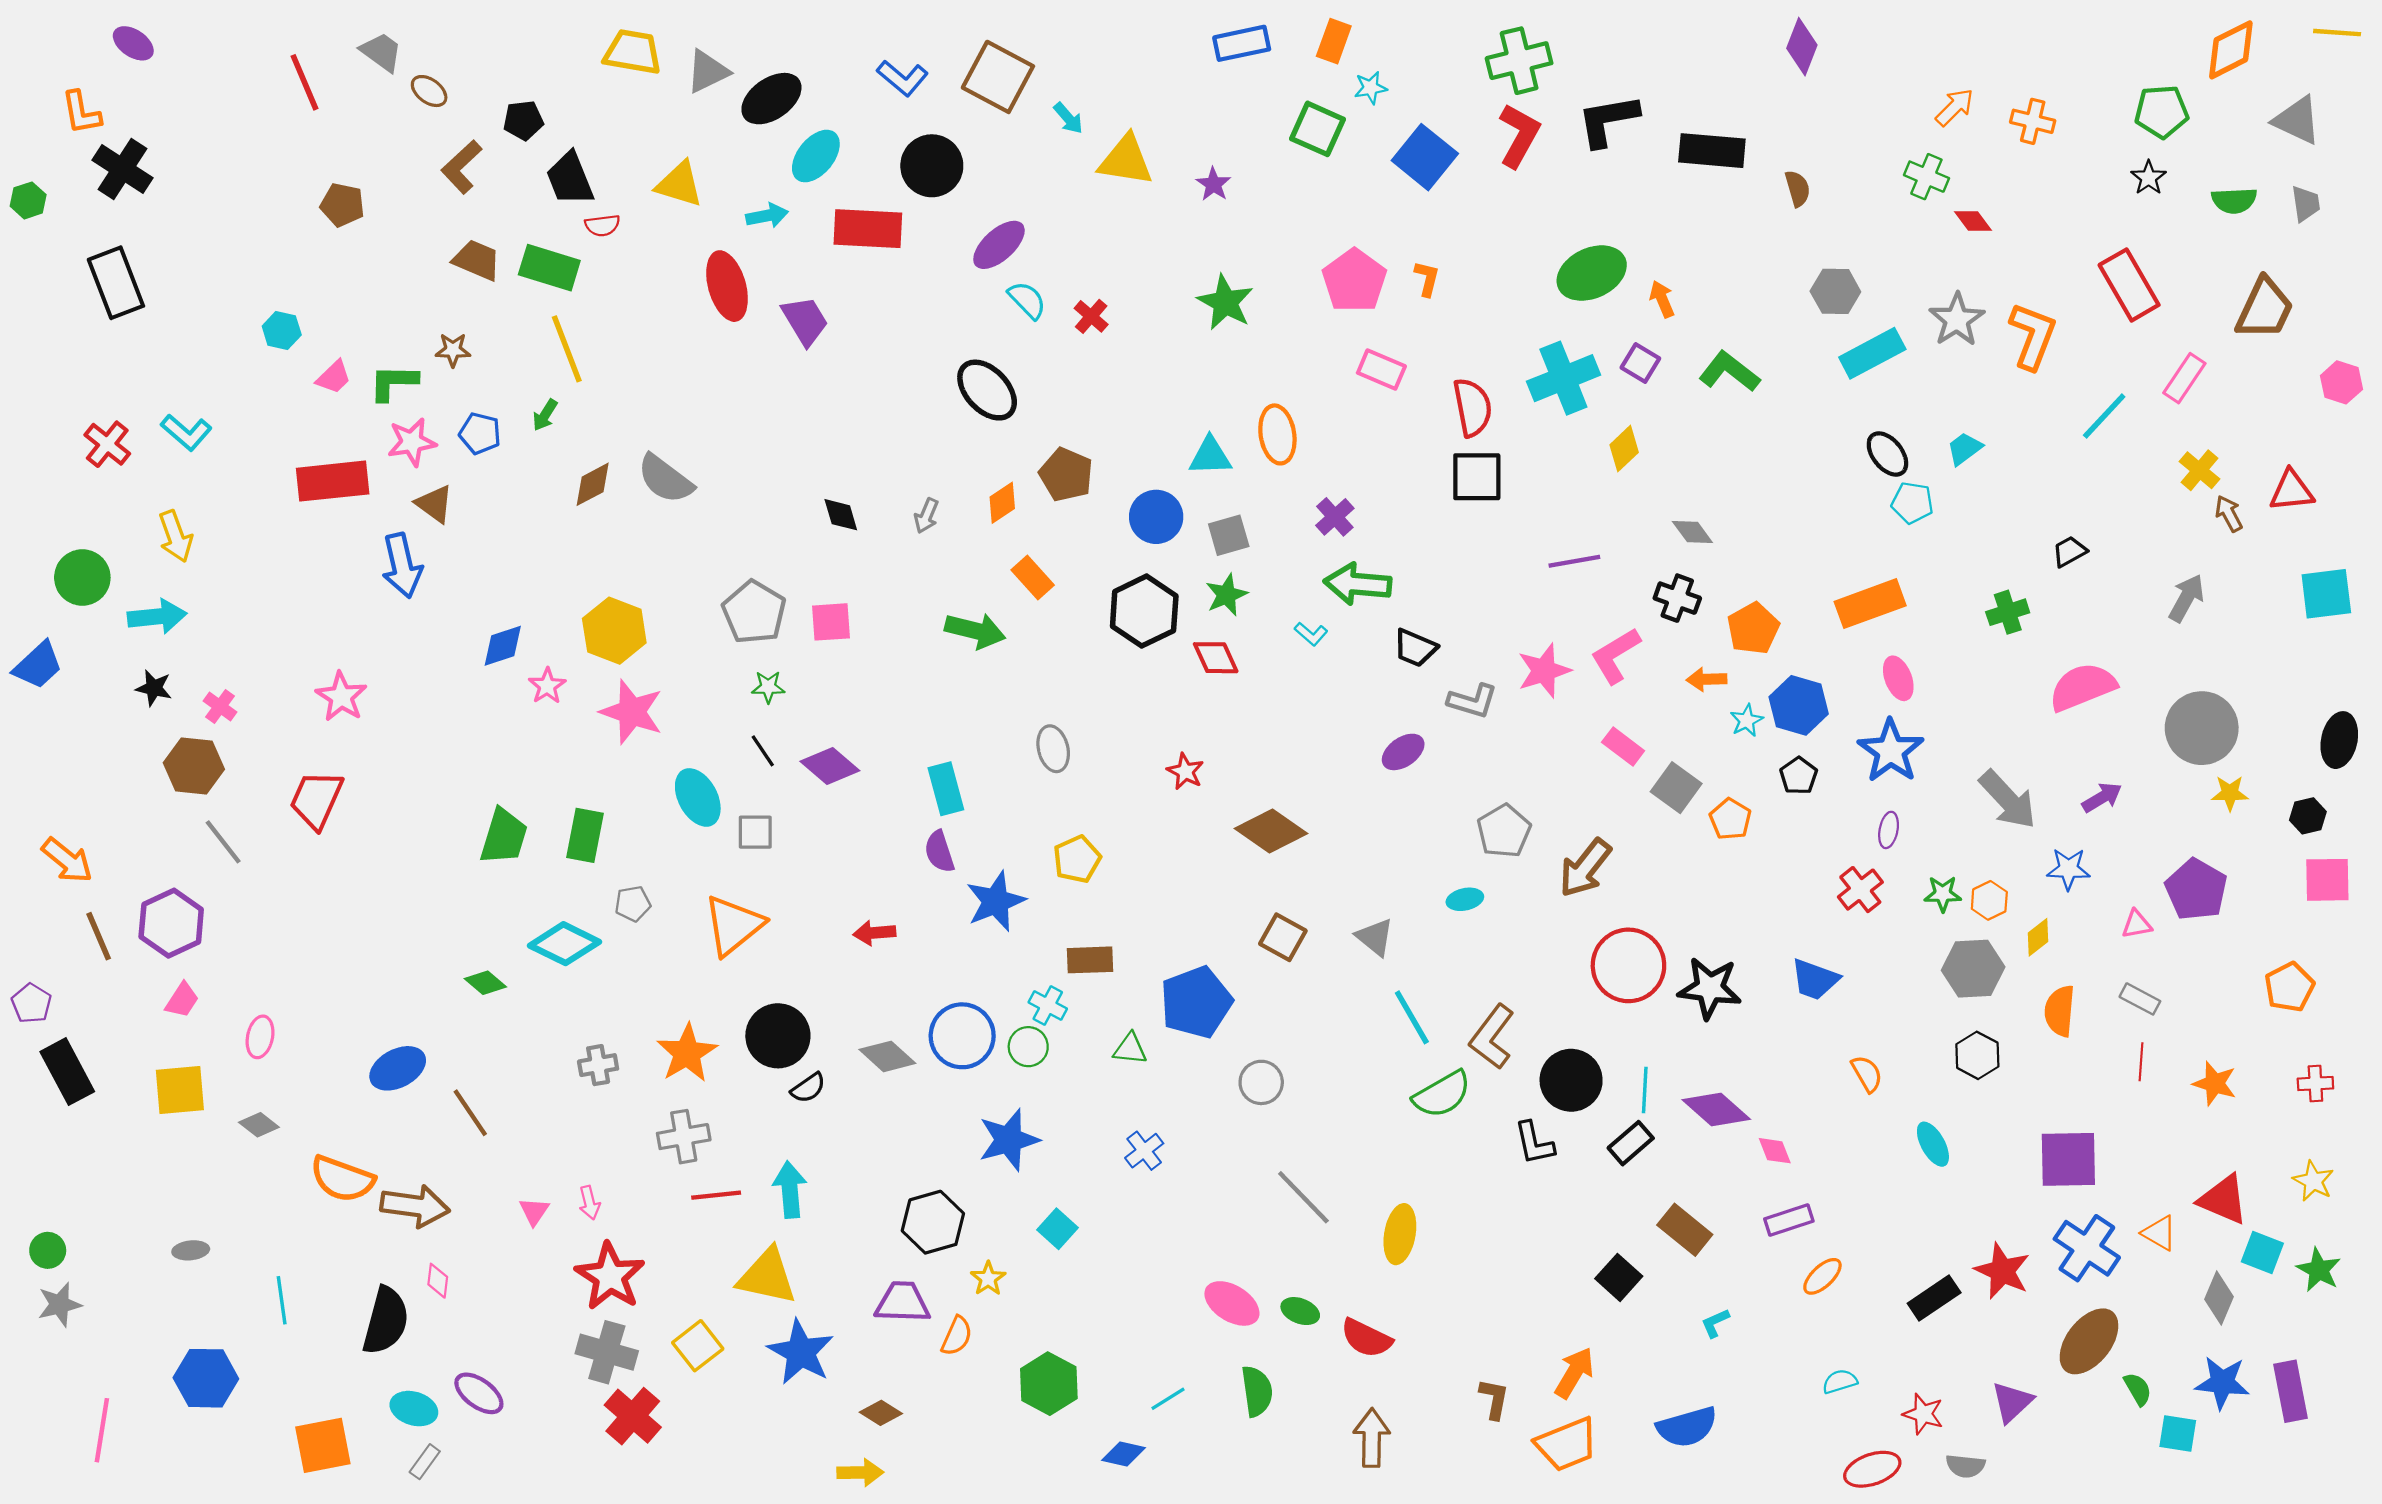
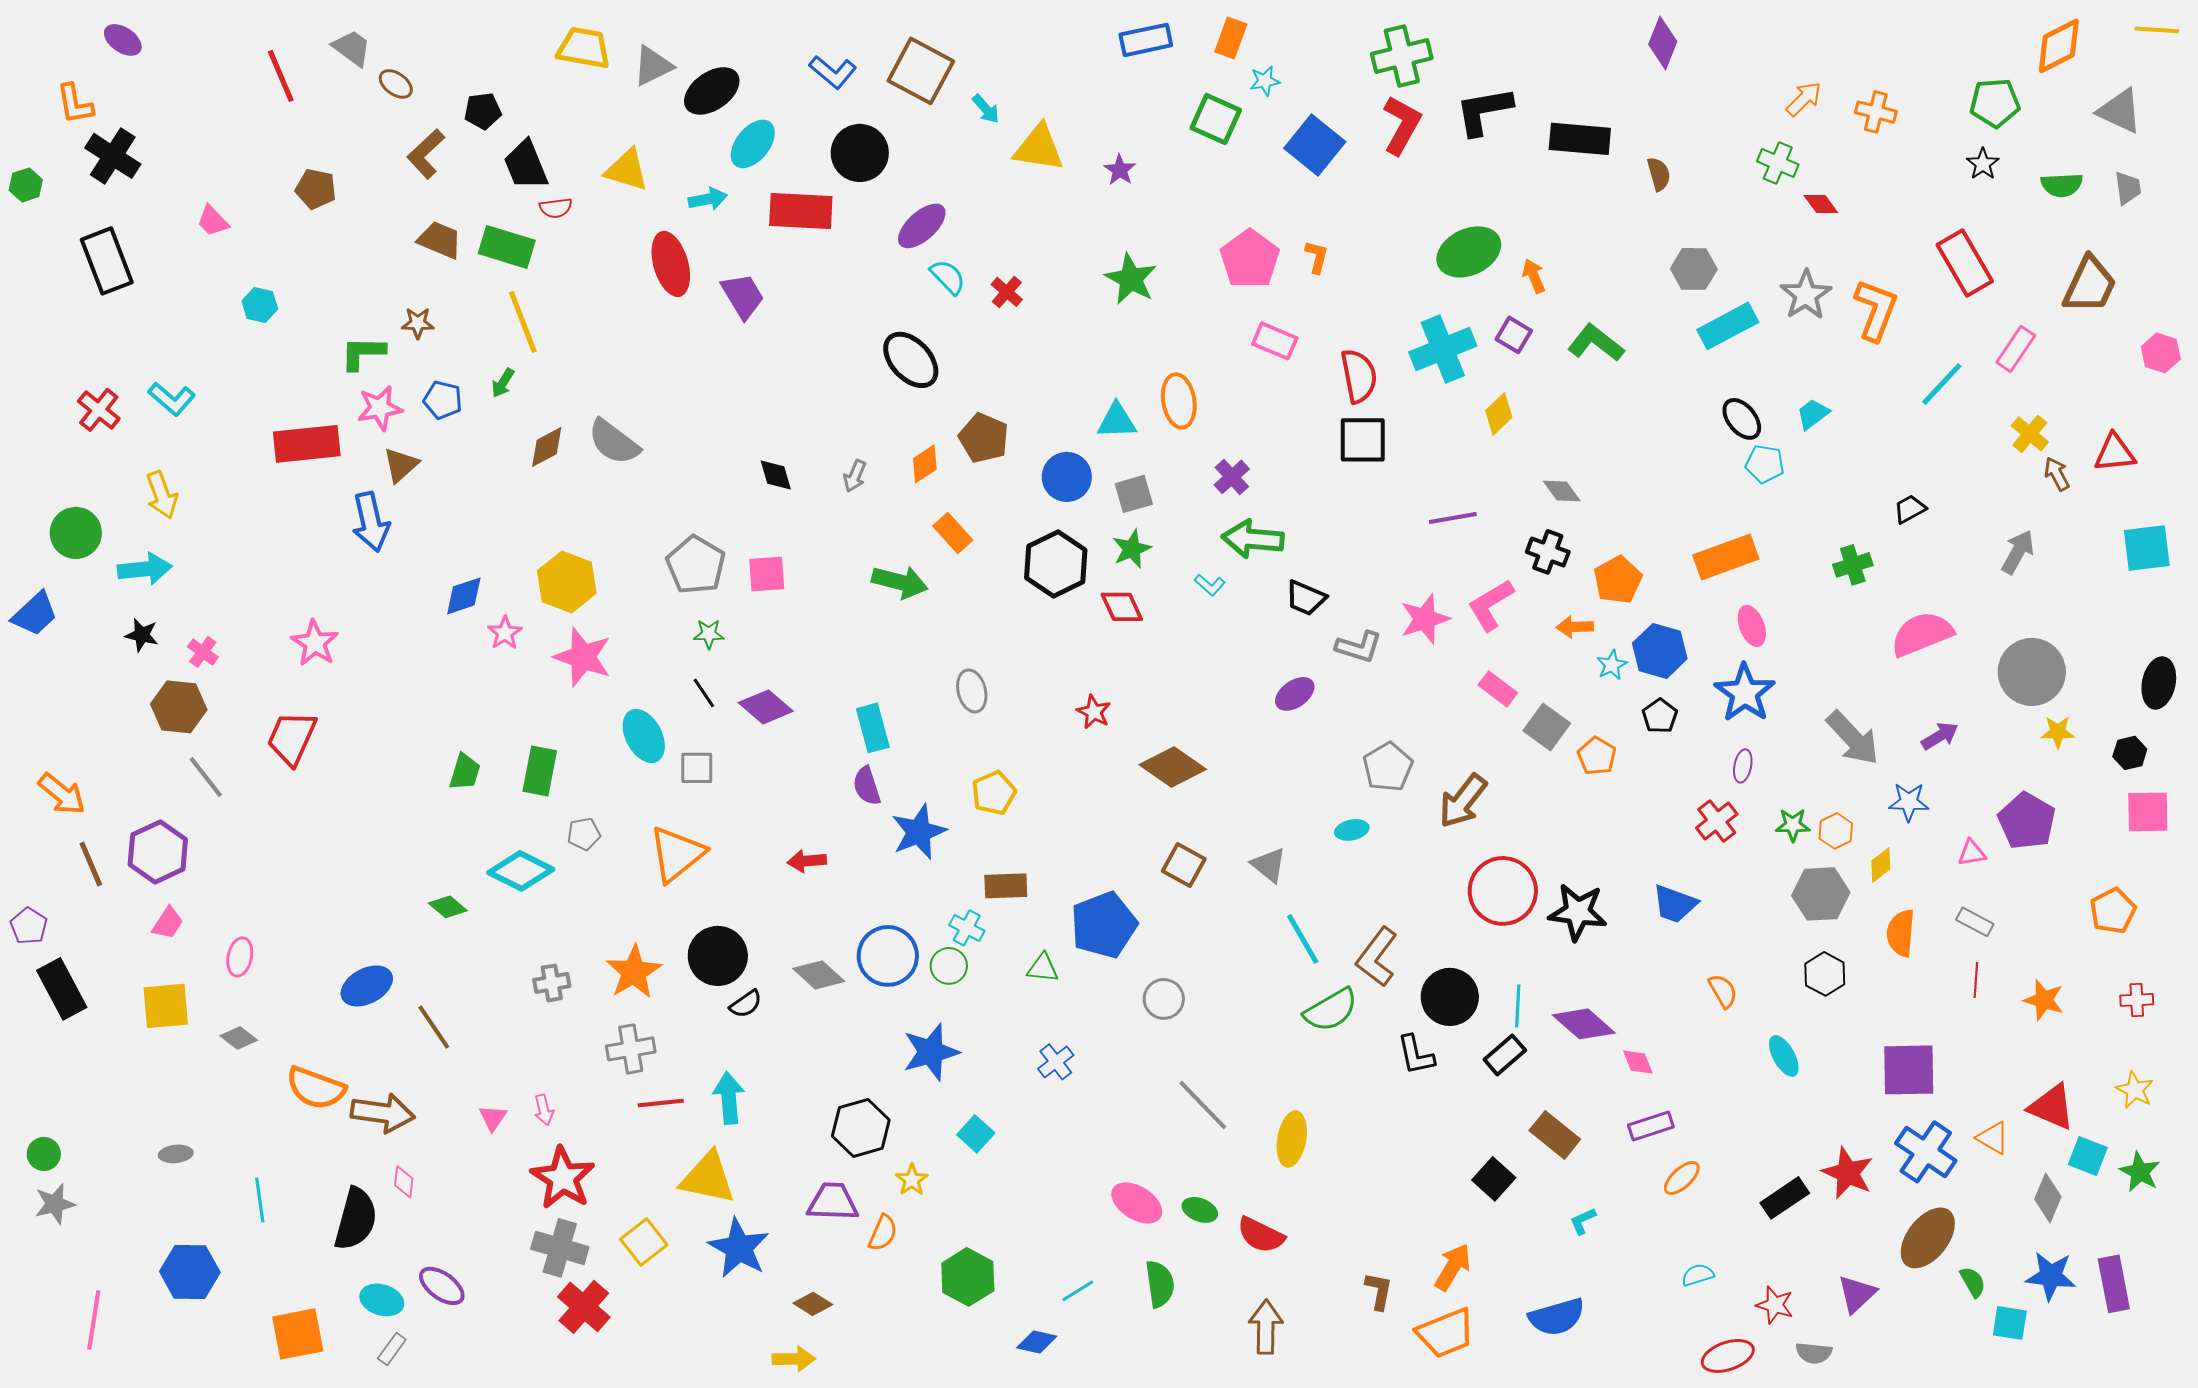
pink trapezoid: (334, 377) -> (213, 221), moved, turned 90
brown triangle: (434, 504) -> (401, 465), turned 42
green trapezoid: (504, 836) -> (465, 772), size x0.7

